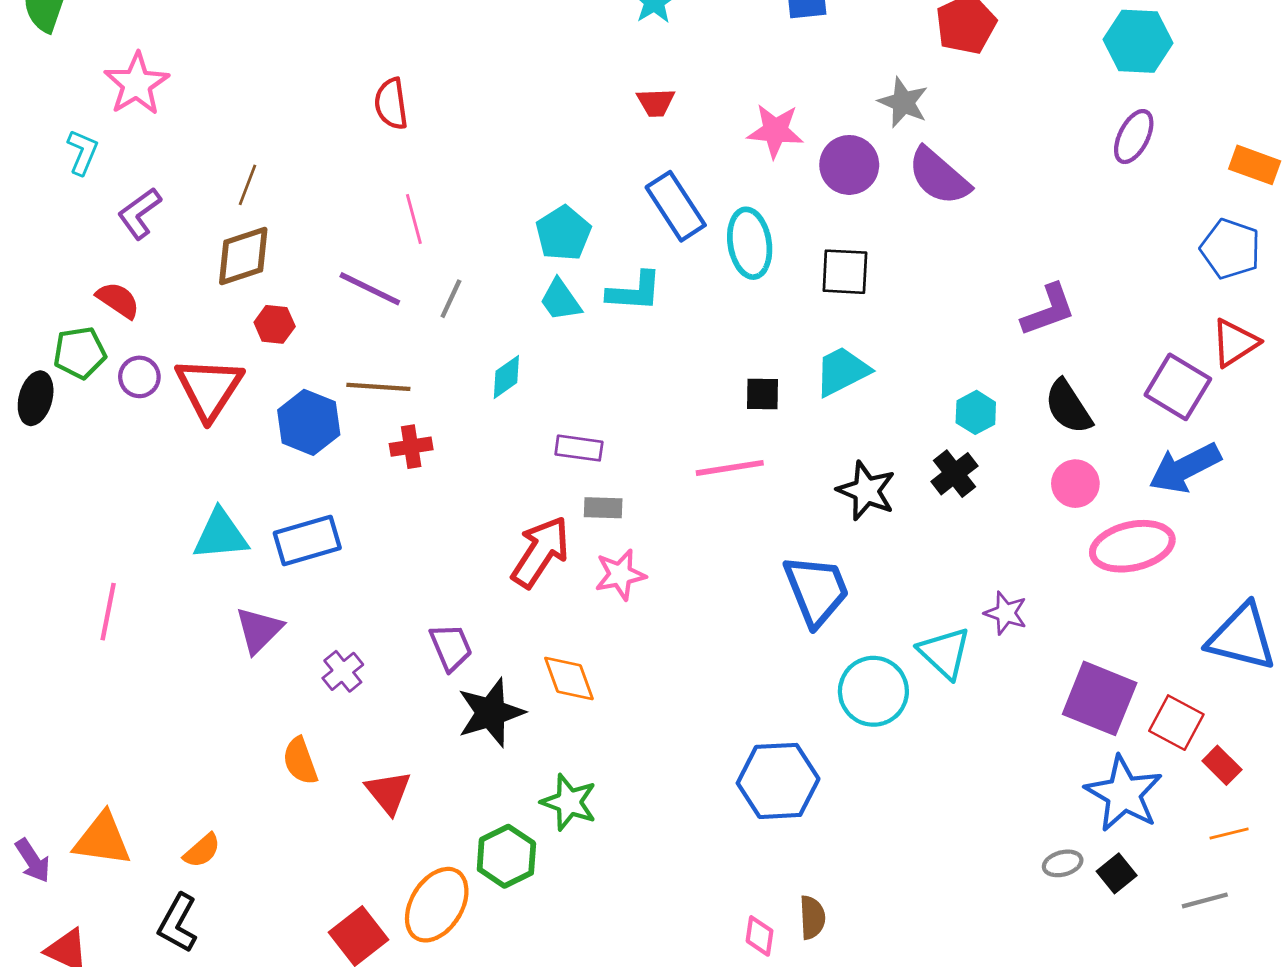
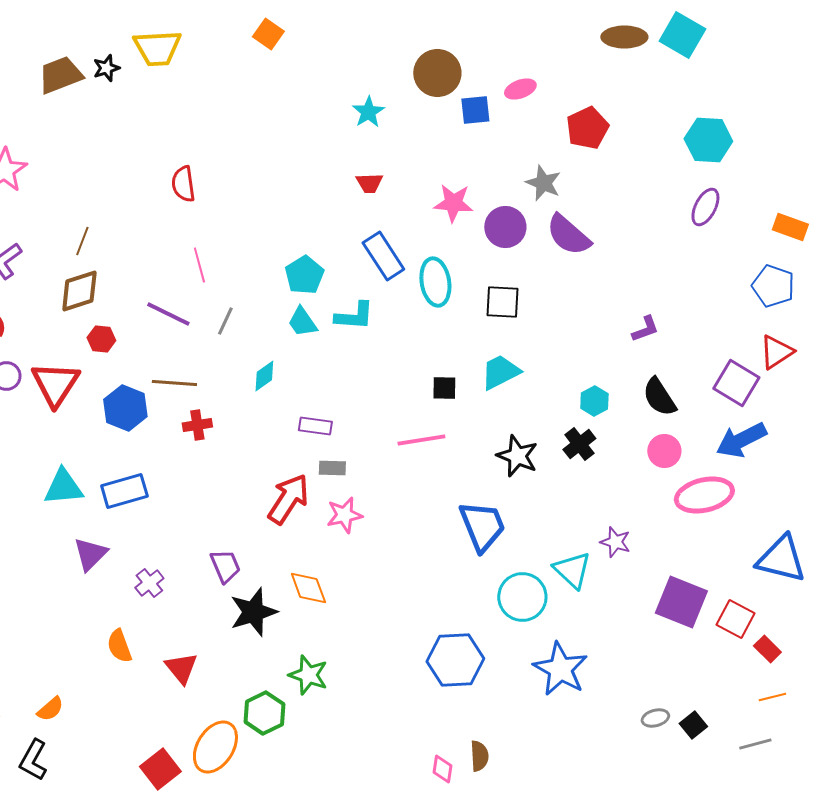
purple L-shape: (1048, 310) -> (645, 329), size x0.7
blue star: (1124, 794) -> (560, 669), moved

